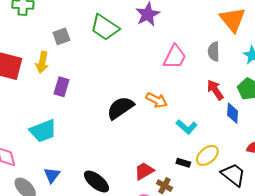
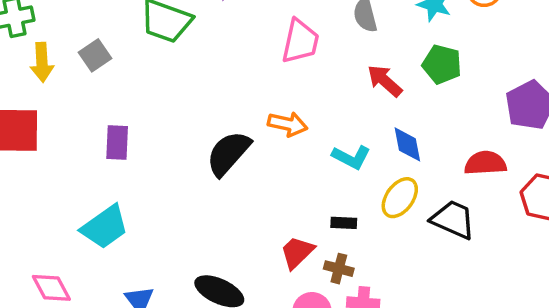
yellow arrow: (42, 62) -> (42, 62), moved
blue diamond: (233, 113) -> (407, 144), moved
black rectangle: (183, 163) -> (344, 223), moved

